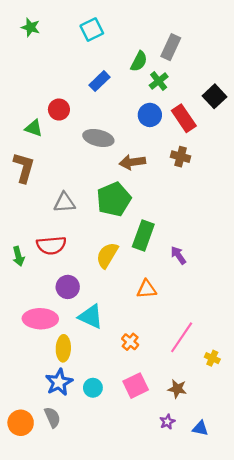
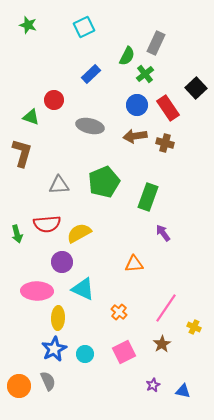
brown arrow: (132, 162) -> (135, 136), moved
green rectangle: (143, 235) -> (148, 197), moved
yellow semicircle: (107, 255) -> (79, 233), moved, turned 30
brown star: (177, 389) -> (162, 344), moved, turned 30

